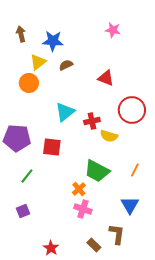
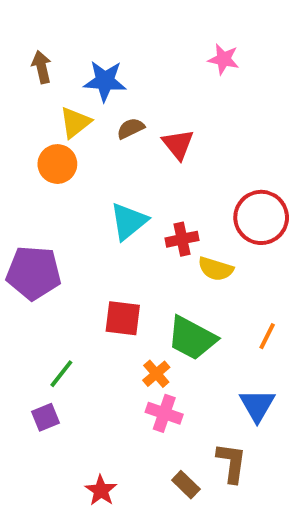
red triangle: (106, 78) -> (178, 144), moved, turned 30
red square: (52, 147) -> (123, 318), moved
green line: (27, 176) -> (61, 374), moved

